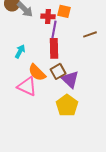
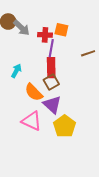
brown square: (58, 71) -> (51, 82), moved
purple triangle: (70, 79) -> (52, 105), moved
pink triangle: (27, 86) -> (32, 121), moved

